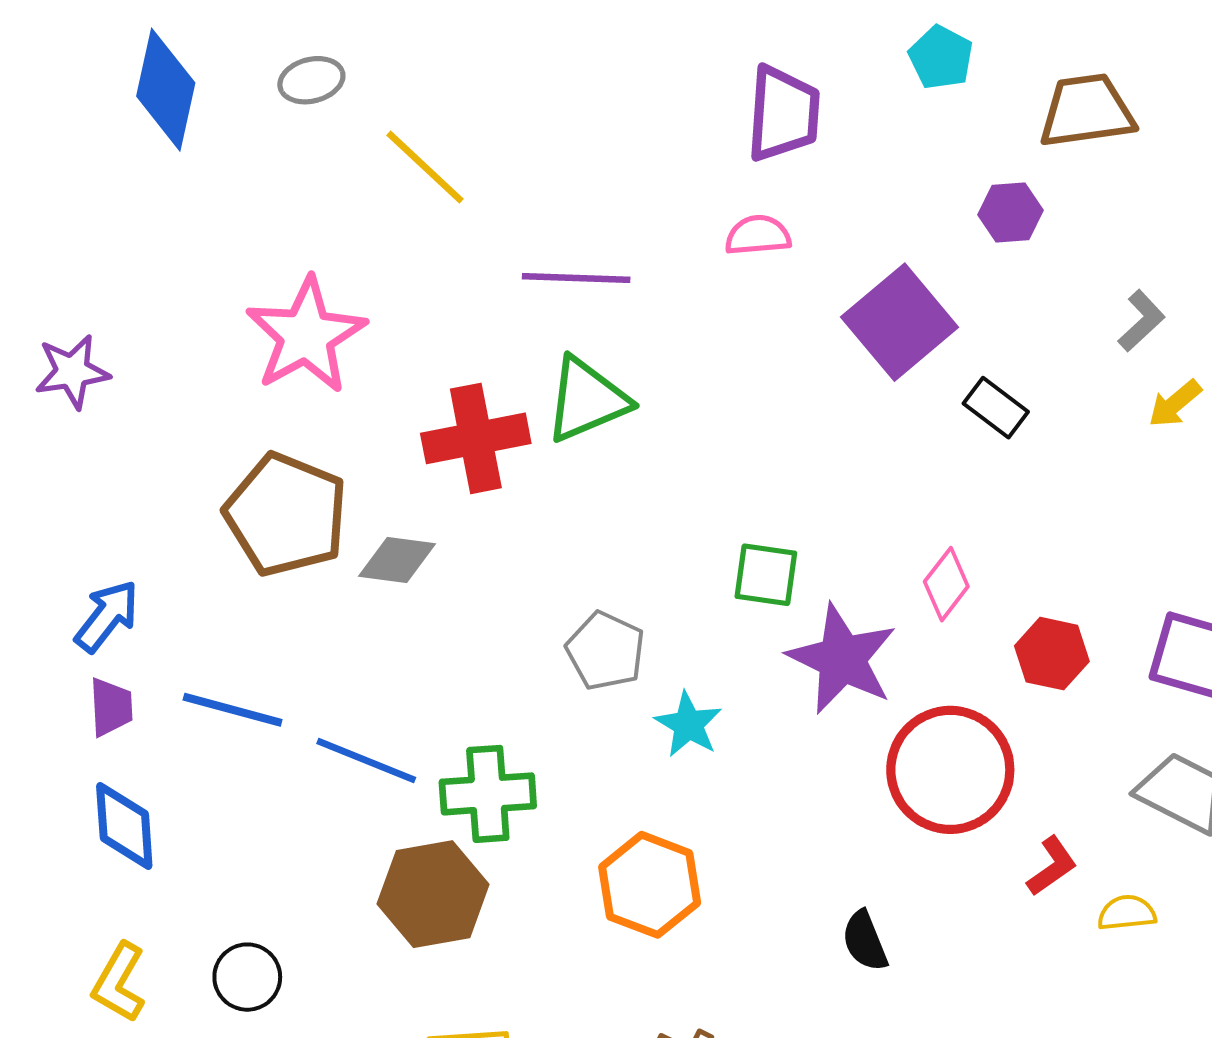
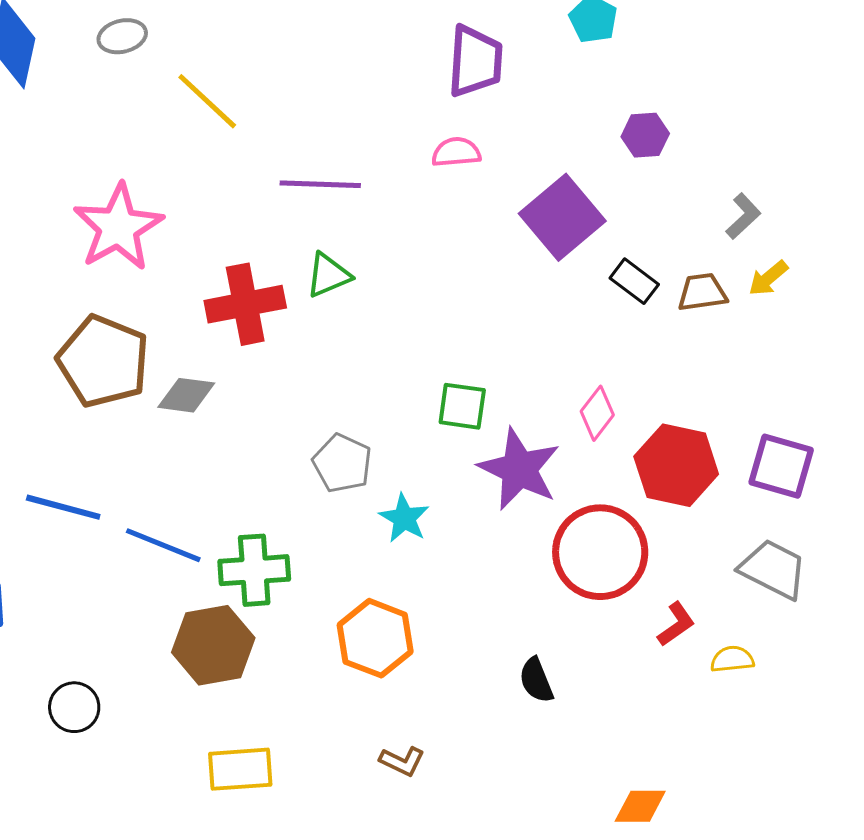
brown trapezoid: (1087, 111) -> (702, 292), moved, size x0.7
green triangle: (587, 400) -> (328, 275), size x0.7
red hexagon: (1052, 654) -> (676, 465), size x1.5

